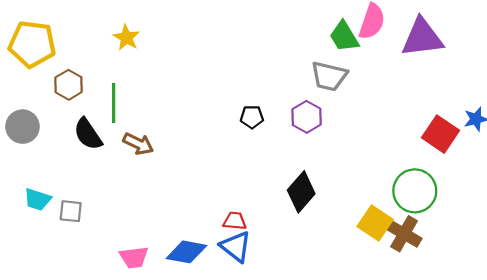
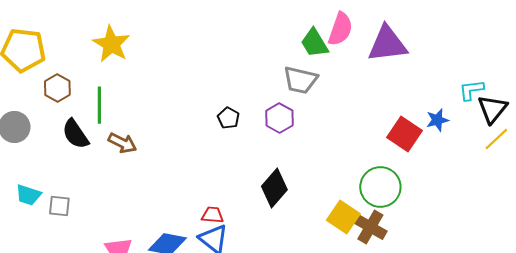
yellow star: (126, 38) -> (111, 44), size x1.5
black pentagon: (252, 117) -> (228, 118), turned 30

